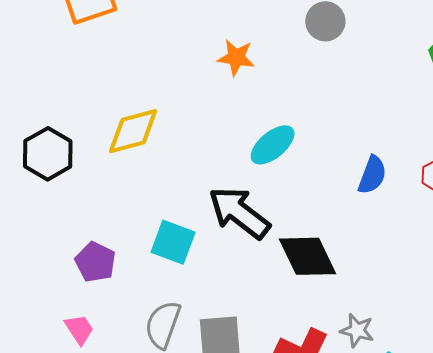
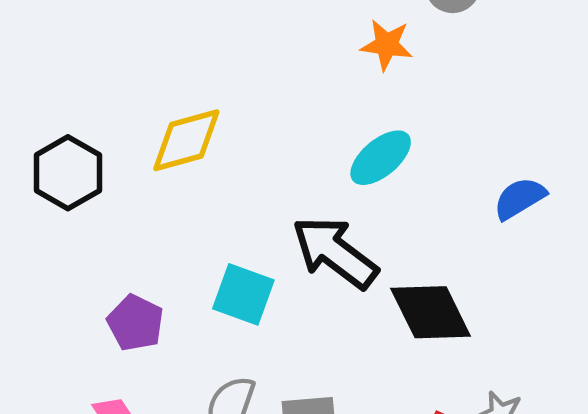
orange star: (236, 58) -> (387, 45), moved
blue semicircle: (372, 175) -> (520, 198), turned -141

